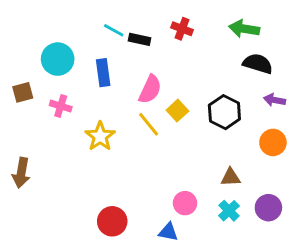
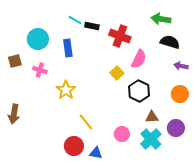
red cross: (182, 29) -> (120, 36), moved, size x1.5
pink semicircle: (150, 89) -> (139, 59), moved
black hexagon: (224, 112) -> (139, 91), moved
yellow line: (149, 124) -> (86, 122), moved
purple circle: (268, 208) -> (176, 128), moved
cyan cross: (229, 211) -> (151, 139), size x1.5
blue triangle: (168, 232) -> (96, 153), moved

